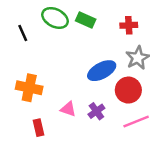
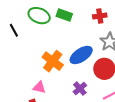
orange cross: (29, 88) -> (53, 61), moved, turned 30
pink triangle: (68, 109) -> (39, 87), moved

